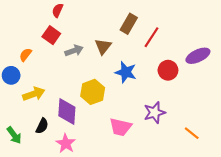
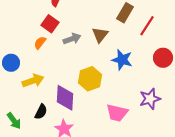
orange semicircle: (26, 55) -> (40, 43), moved

